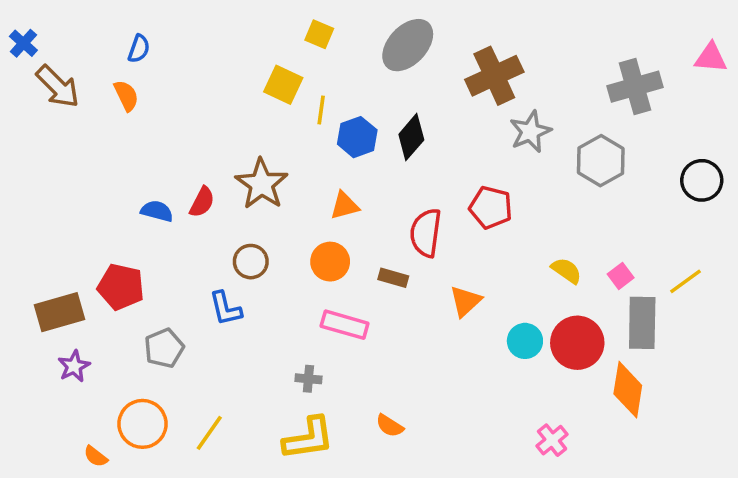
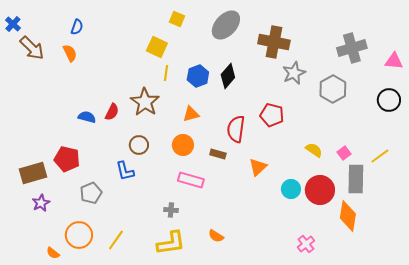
pink triangle: (711, 58) -> (394, 61), moved
brown cross: (494, 76) -> (274, 42), turned 36
yellow line: (321, 110) -> (166, 73), moved

